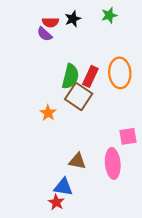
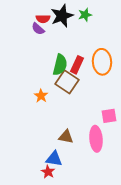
green star: (109, 15) -> (85, 15), moved
black star: (73, 19) -> (62, 16), size x1.6

